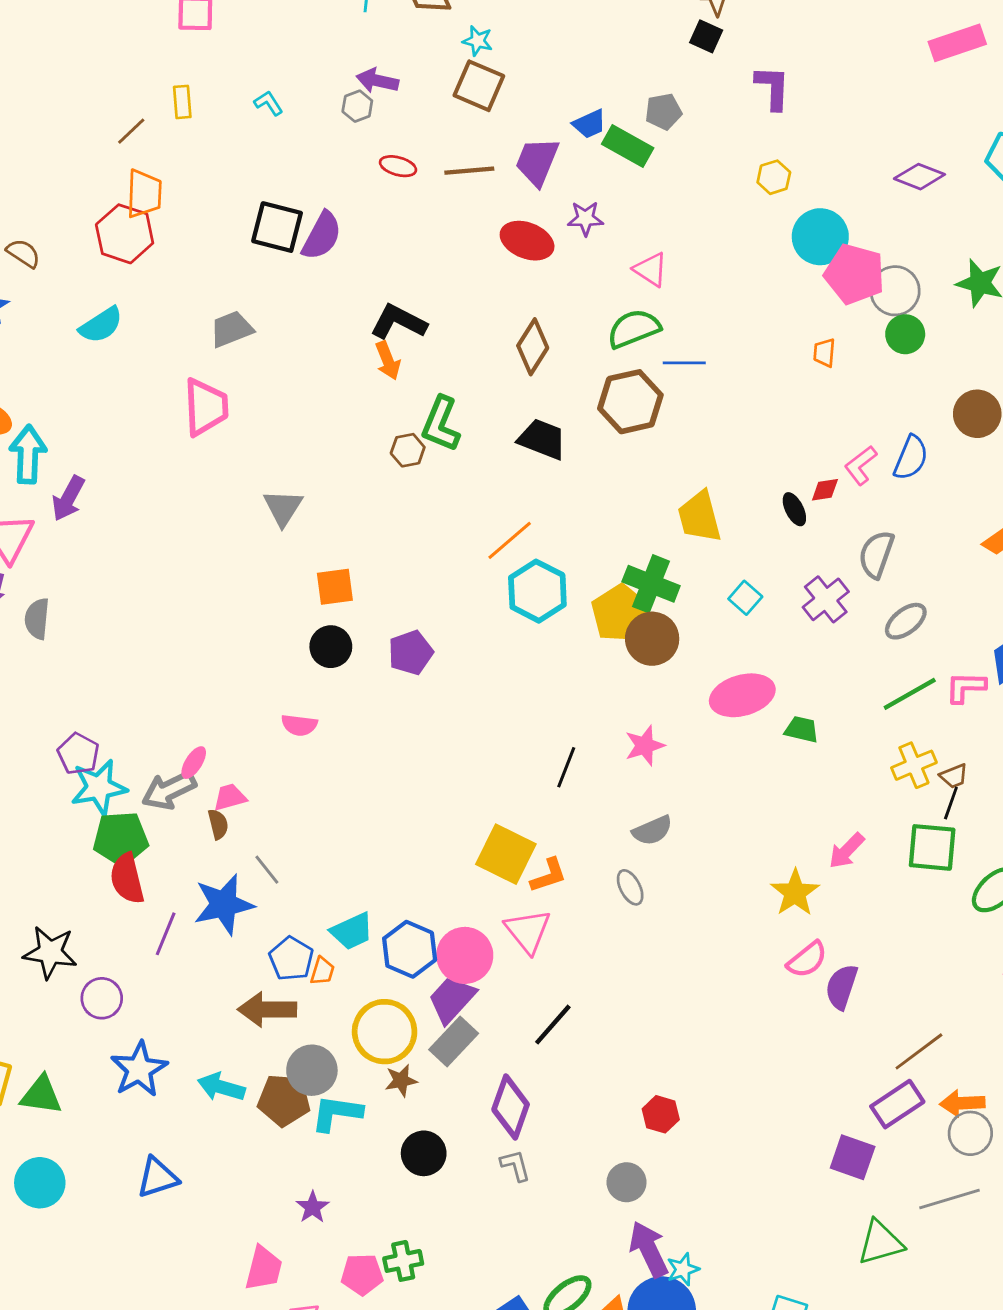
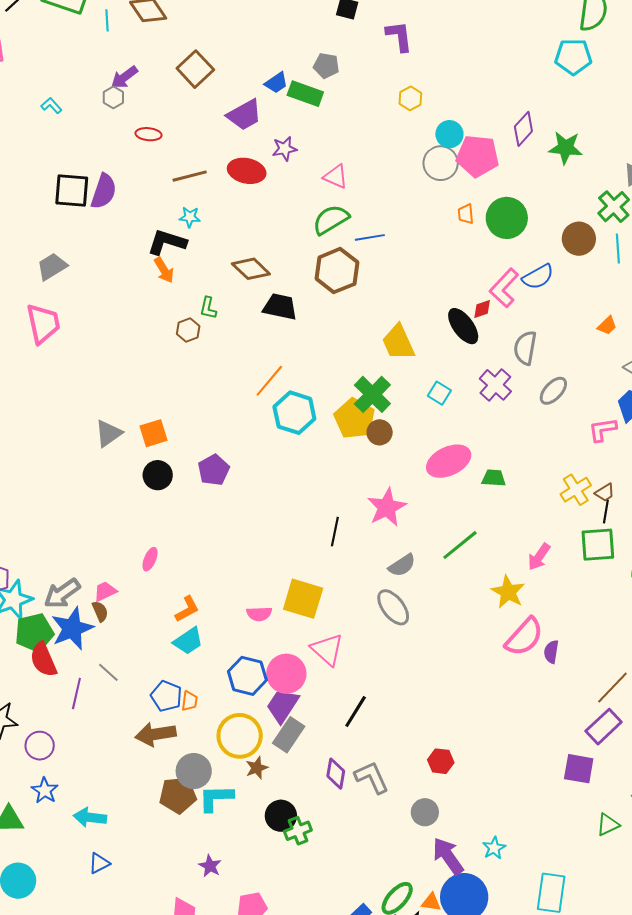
cyan star: (478, 41) -> (190, 217), moved
purple arrow: (377, 81) -> (124, 77), turned -40
brown square: (479, 86) -> (195, 69), turned 33
gray pentagon: (663, 112) -> (326, 66), turned 30
purple trapezoid: (537, 162) -> (244, 115), turned -132
brown line: (469, 171) -> (190, 176), moved
purple diamond: (919, 177) -> (523, 129), moved, turned -60
cyan circle: (820, 237) -> (449, 134), size x0.7
gray circle: (895, 291) -> (441, 163), moved
green circle: (905, 334) -> (507, 218), moved, size x1.5
brown diamond: (533, 347) -> (251, 269), moved, turned -69
green L-shape: (441, 424) -> (208, 308), size x0.6
blue semicircle: (911, 458) -> (538, 277), turned 48
pink L-shape: (861, 465) -> (504, 288), size x1.4
gray triangle: (283, 508) -> (109, 433), moved, turned 32
black ellipse: (794, 509) -> (463, 326), size x1.6
green cross: (651, 584) -> (372, 394), turned 33
brown circle: (652, 639) -> (380, 432), size x0.7
green line: (910, 694) -> (460, 545), moved
pink semicircle: (299, 725) -> (259, 614), moved
pink star: (645, 746) -> (387, 507), size x1.4
pink ellipse: (194, 763) -> (150, 559), moved
gray line: (267, 870) -> (108, 672), moved
orange L-shape: (548, 875) -> (187, 609), moved
gray ellipse: (630, 887) -> (393, 607), size x1.5
blue star: (224, 904) -> (72, 628), moved
cyan trapezoid: (352, 931) -> (188, 641), moved
pink semicircle: (807, 960) -> (524, 637), size x1.4
purple semicircle: (842, 987) -> (551, 652), size x0.7
blue star: (139, 1069) -> (45, 791), moved, size x0.7
cyan arrow: (221, 1087) -> (90, 817), moved
purple diamond: (511, 1107) -> (336, 774), size x0.7
gray L-shape: (515, 1165) -> (372, 777), moved, size x1.5
blue triangle: (157, 1177) -> (99, 863), size x0.7
green triangle: (880, 1243) -> (608, 825), size x0.7
green cross: (403, 1261) -> (298, 831), moved
cyan star: (683, 1269) -> (494, 848), moved

